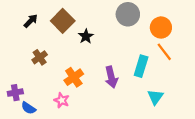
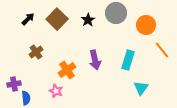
black star: (86, 36) -> (88, 20), moved
orange line: (164, 52) -> (162, 50), moved
purple arrow: (111, 77) -> (95, 60), moved
blue semicircle: (29, 108) -> (26, 98), turned -128

